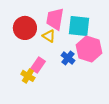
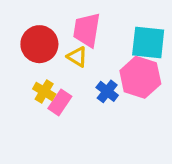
cyan square: (79, 26) -> (148, 43), moved
yellow cross: (28, 76) -> (44, 91), moved

